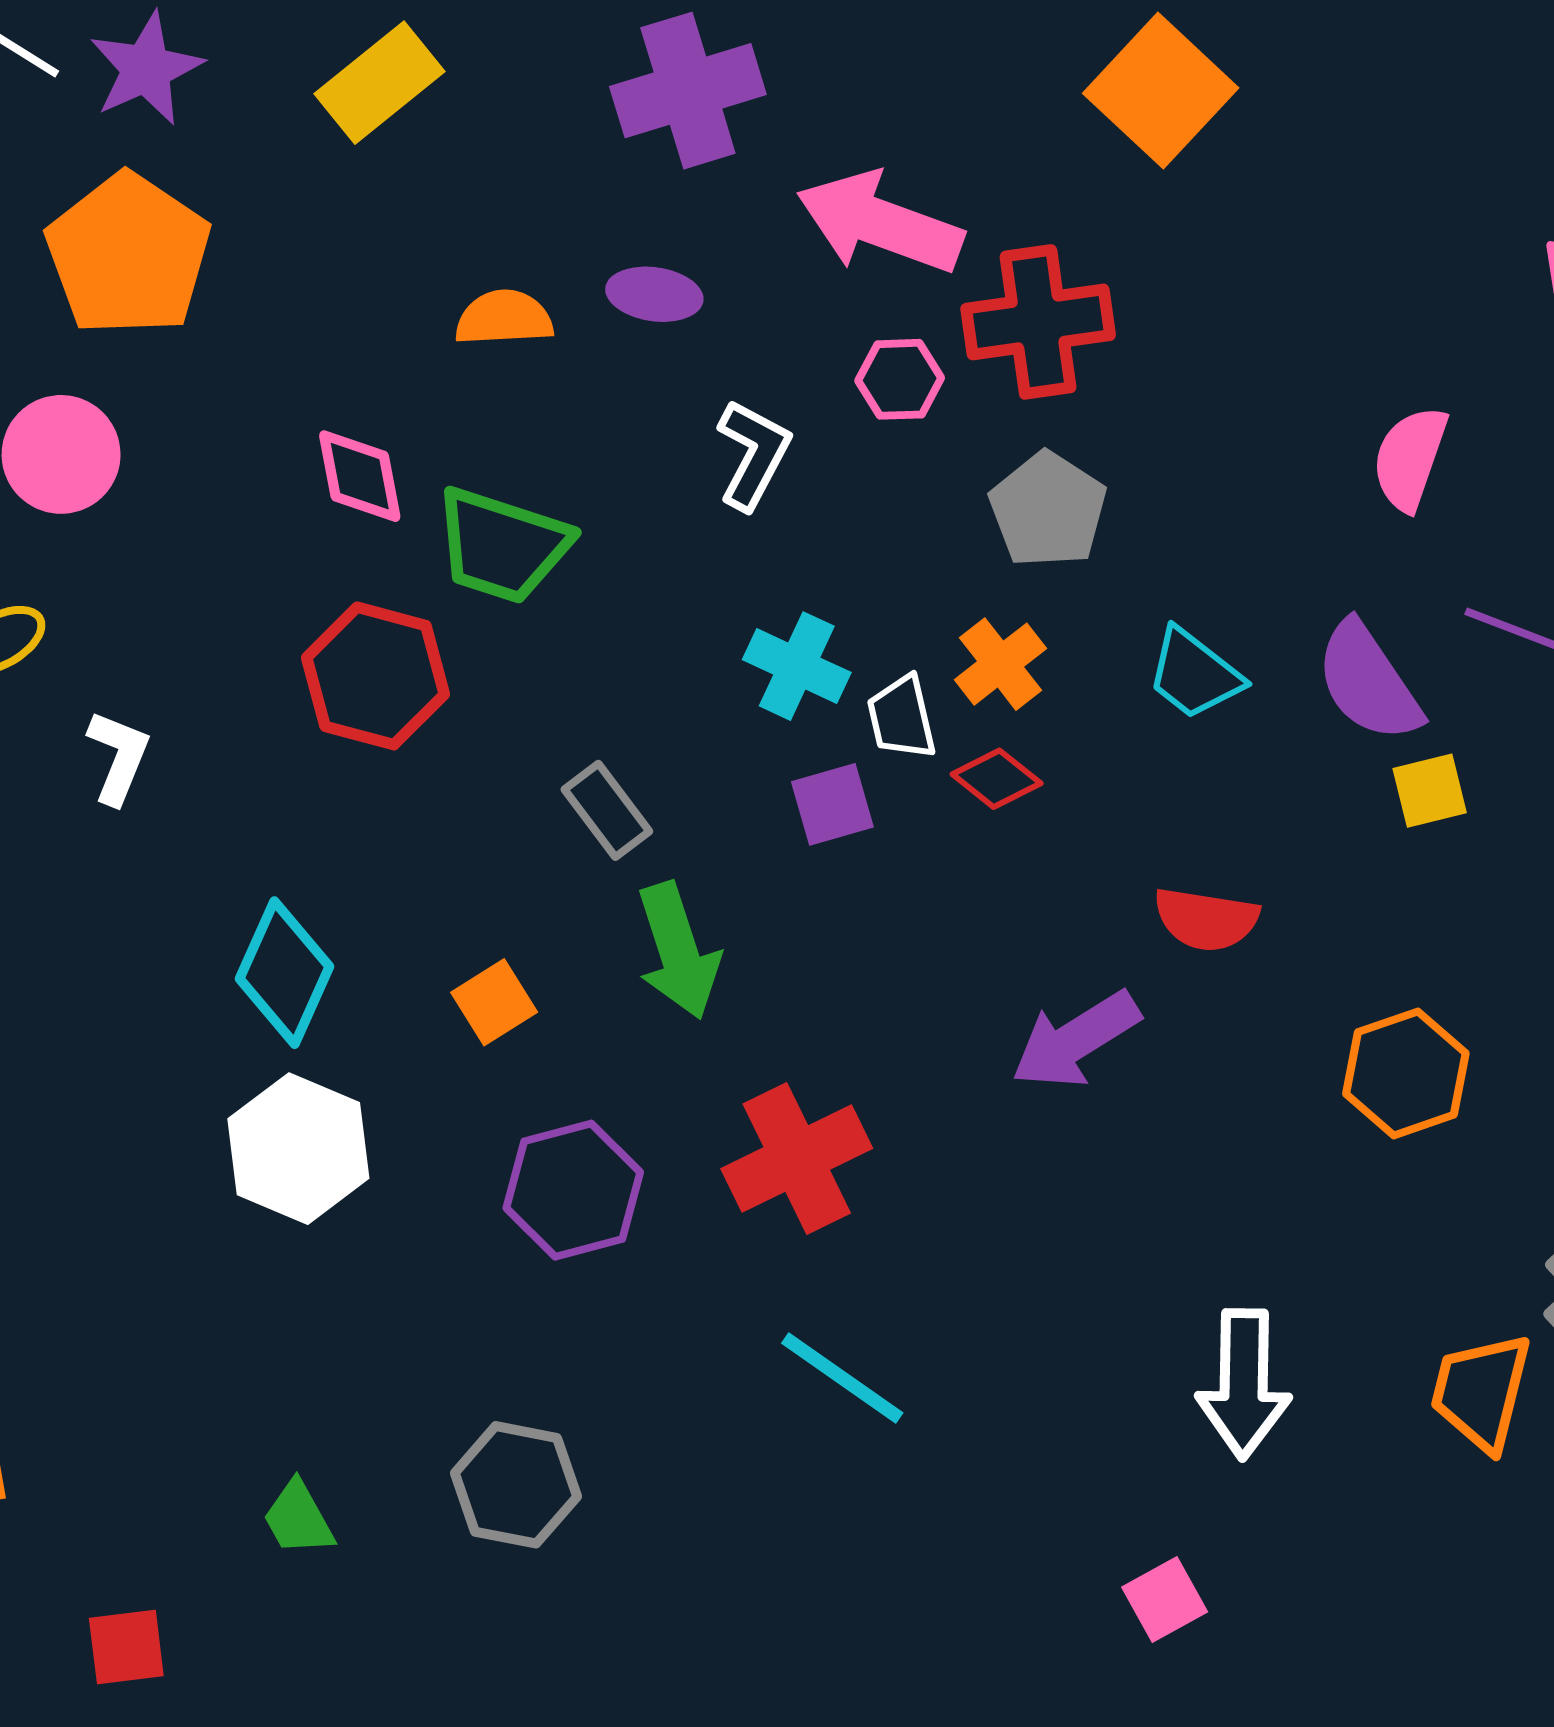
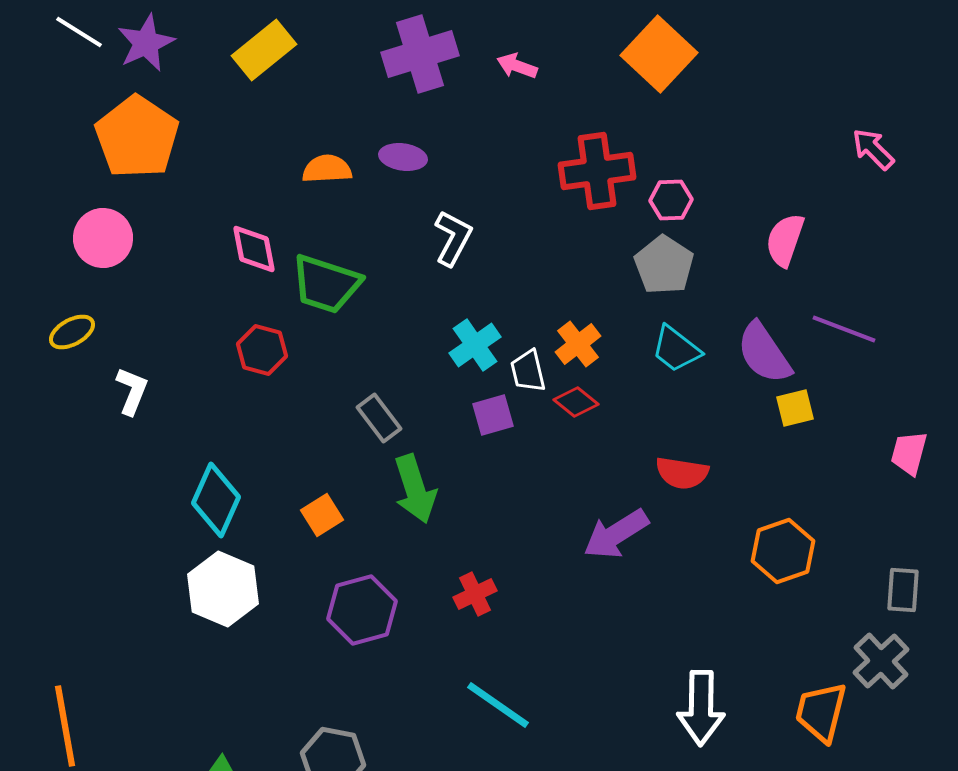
pink arrow: (880, 223) -> (517, 66), moved, size x0.5
pink hexagon: (900, 379) -> (671, 200), moved
gray pentagon: (1048, 510) -> (664, 265), moved
cyan cross: (797, 666) -> (475, 345), turned 30
red hexagon: (376, 676) -> (262, 350), size x0.7
red cross: (797, 1158) -> (475, 594), size x0.6

